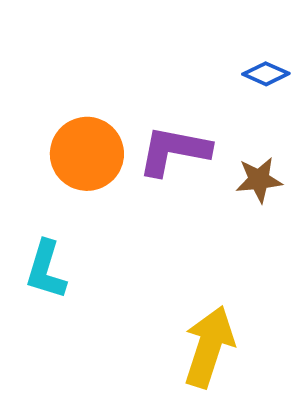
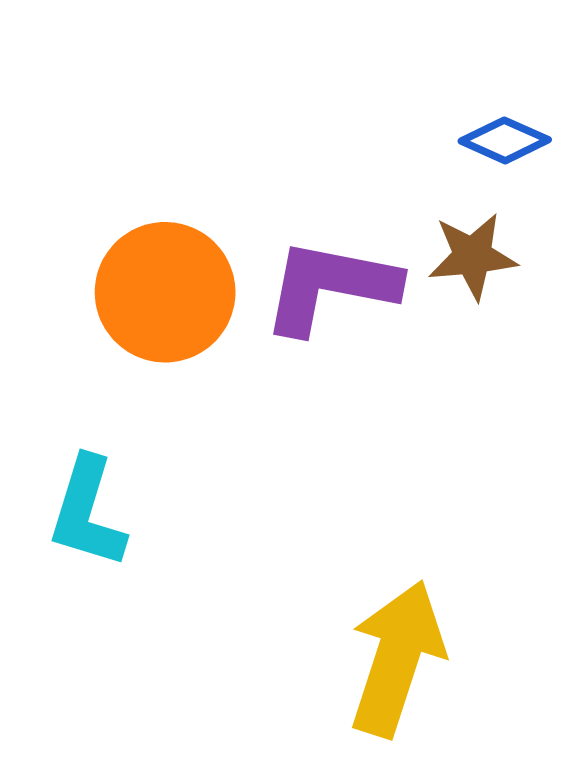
brown star: (259, 180) -> (473, 256), moved

